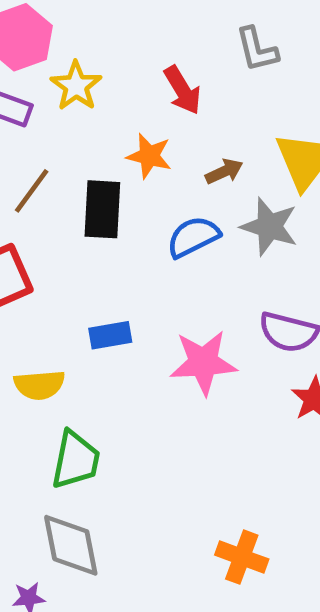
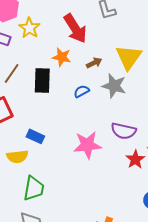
red arrow: (182, 90) -> (75, 28), size x1.4
blue semicircle: (193, 237) -> (82, 91), size x0.7
blue rectangle: (110, 335) -> (35, 136), moved, turned 36

